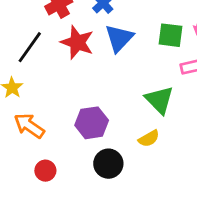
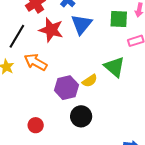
orange arrow: (29, 126) -> (36, 62), moved
yellow semicircle: (149, 139) -> (90, 81), moved

